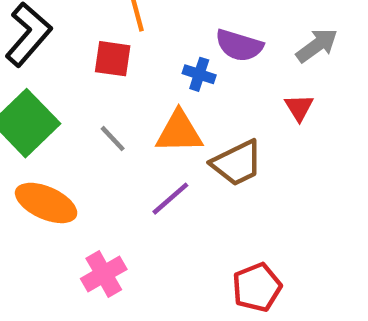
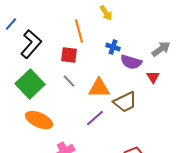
purple semicircle: (239, 45) -> (131, 62), moved
blue cross: (199, 74) -> (113, 47), moved
gray line: (113, 139) -> (69, 81), moved

